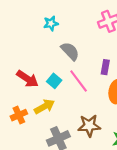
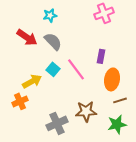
gray semicircle: (70, 51) -> (53, 41), moved
red arrow: (27, 79) -> (27, 37), moved
yellow arrow: (44, 107) -> (32, 81), moved

